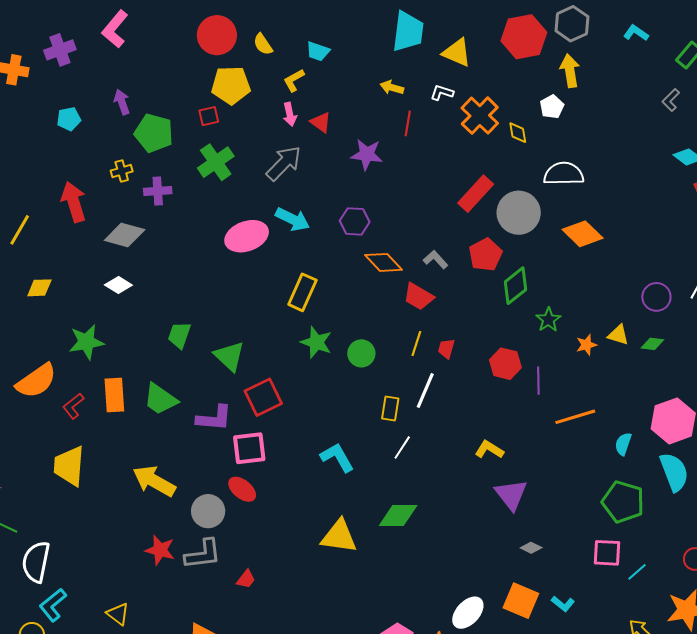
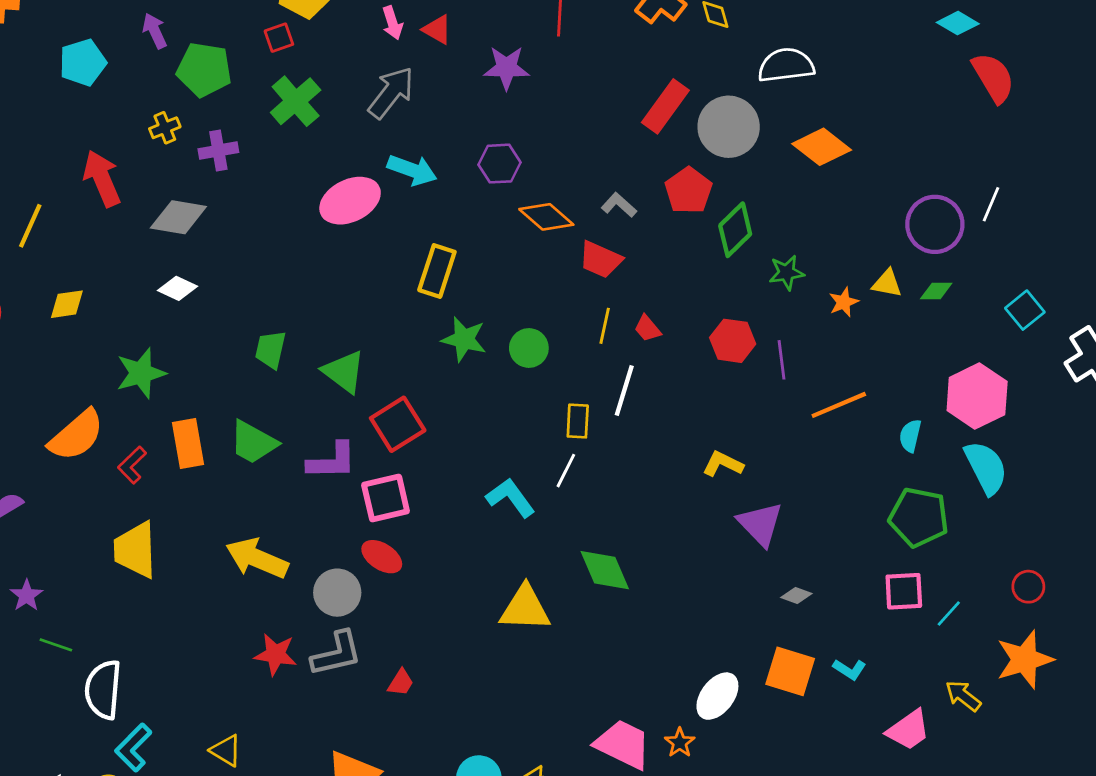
cyan pentagon: (69, 119) -> (83, 63), size x1.4
purple circle: (656, 297) -> (935, 224), size x1.4
green star: (548, 320) -> (787, 273), turned 30
red trapezoid: (446, 349) -> (648, 328), turned -50
white line: (402, 447) -> (566, 471), moved
green diamond: (398, 515) -> (605, 570), turned 72

